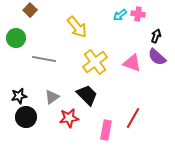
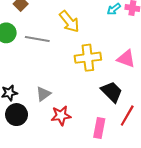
gray line: (44, 59) -> (37, 39), moved
yellow cross: (95, 62) -> (88, 58), turned 30
black trapezoid: (87, 95) -> (112, 92), moved

